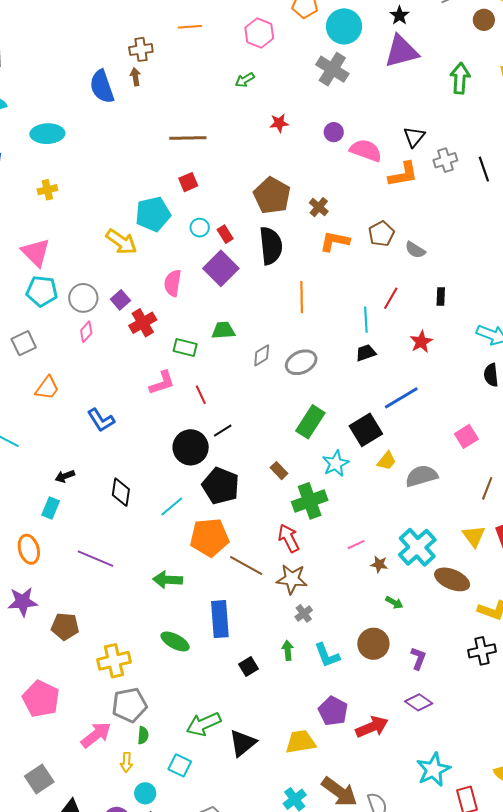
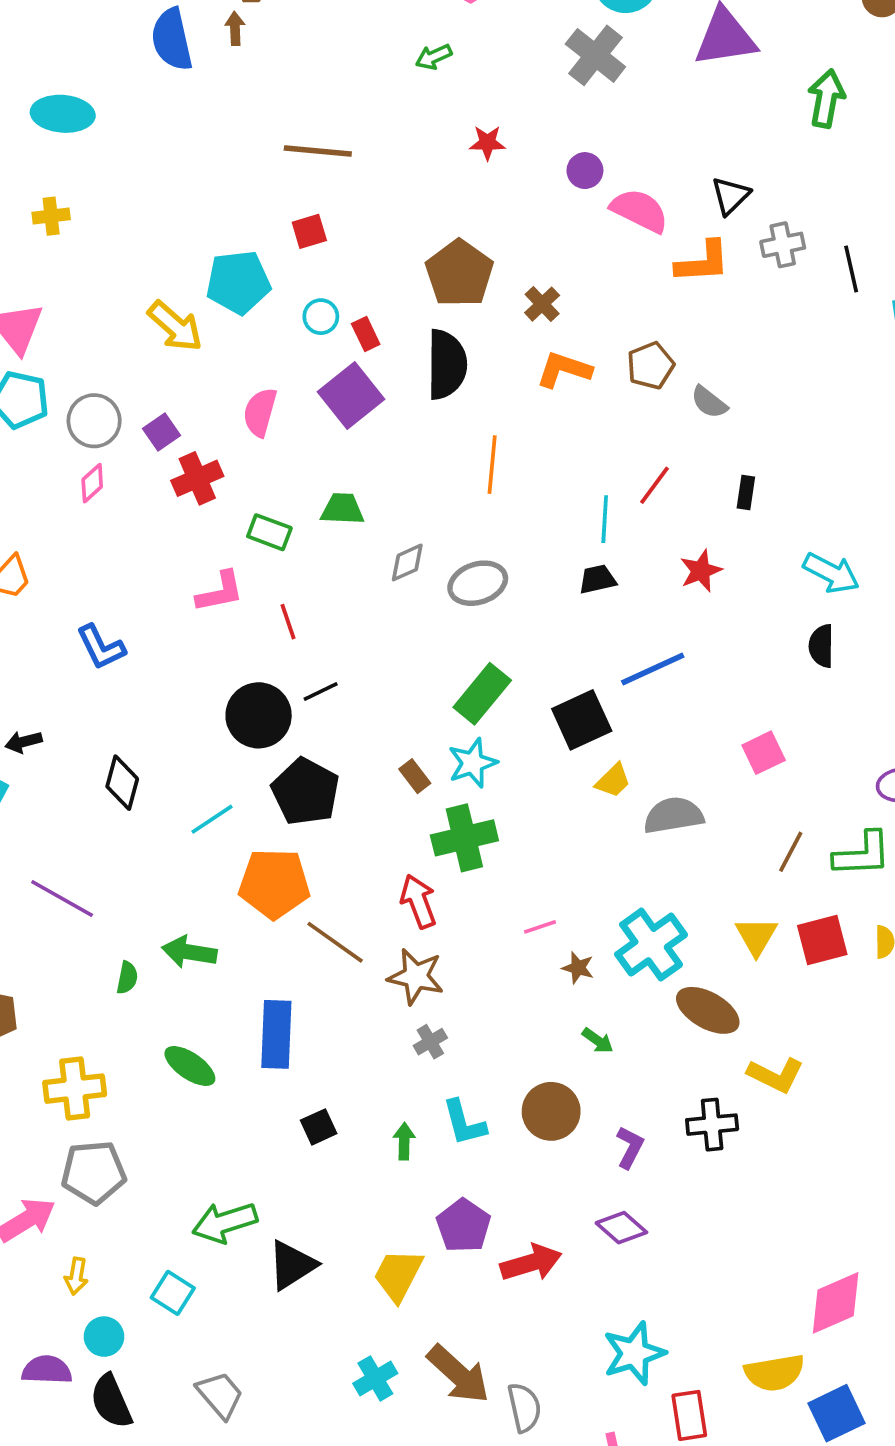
cyan star: (336, 464) -> (473, 763), moved
green arrow: (288, 650) -> (404, 1141), moved
black cross: (482, 651) -> (712, 1125), moved
green semicircle: (143, 735) -> (127, 978), moved
yellow trapezoid: (301, 742) -> (398, 1275), turned -60

